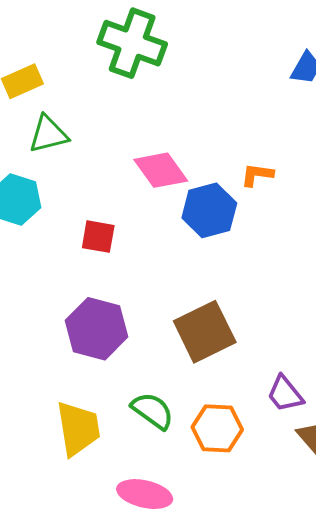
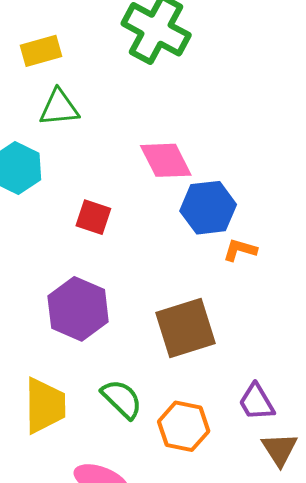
orange L-shape: (257, 175) -> (240, 250), moved

